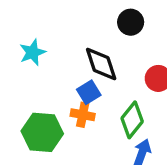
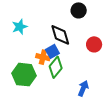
orange cross: (83, 115) -> (43, 57), moved
green diamond: (132, 120) -> (56, 67), moved

